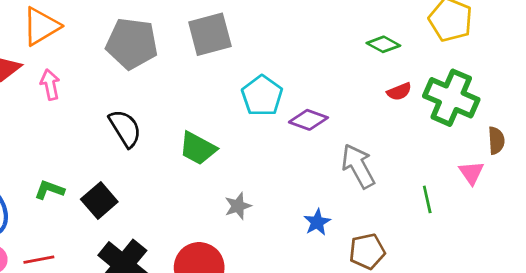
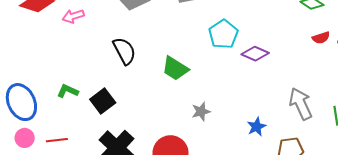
pink arrow: (50, 85) -> (73, 16), turned -100
gray arrow: (358, 166) -> (301, 104), moved

